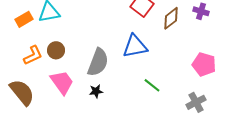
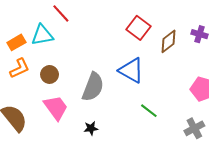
blue triangle: (135, 46) -> (131, 70), turned 40
orange L-shape: (33, 55) -> (20, 68), moved
black star: (96, 91) -> (91, 128), moved

